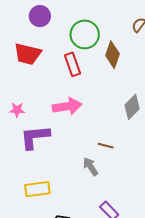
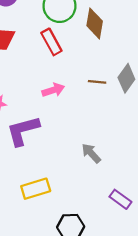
pink arrow: (67, 106) -> (53, 90), size x0.7
brown line: (106, 146) -> (97, 82), moved

